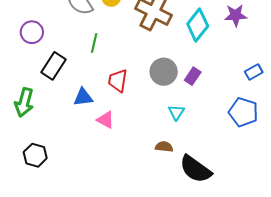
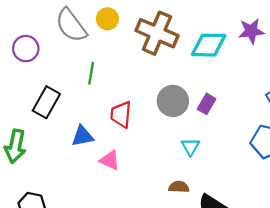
cyan diamond: (198, 25) -> (209, 45), turned 56
purple circle: (32, 32) -> (26, 49), moved

